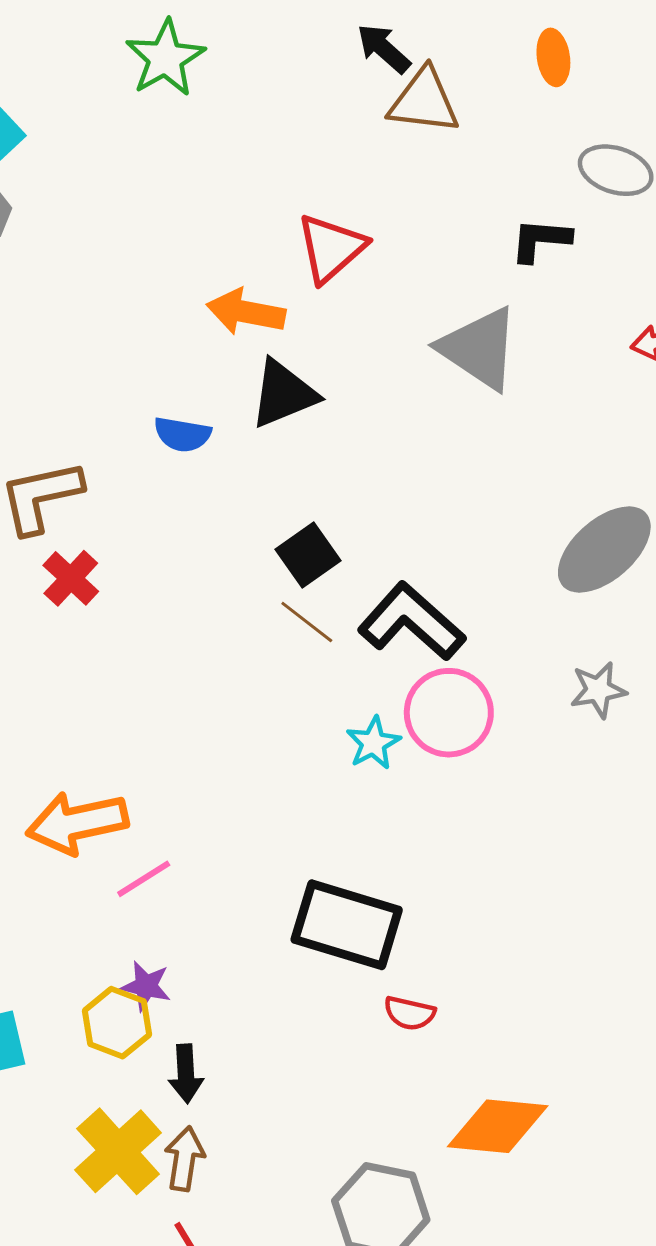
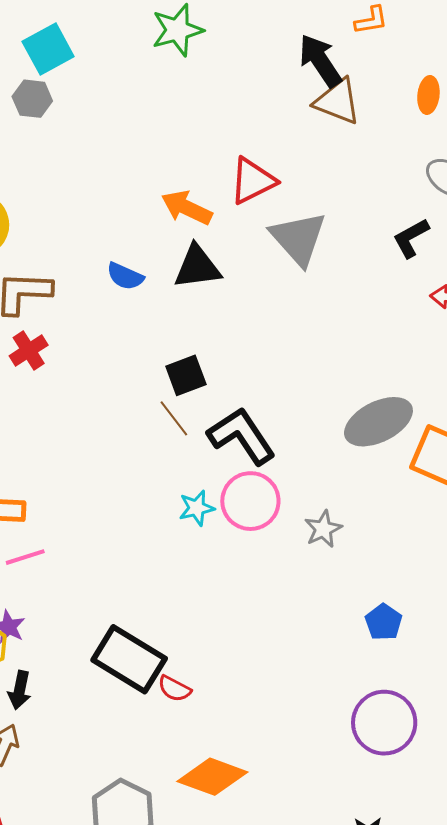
black arrow: (384, 49) -> (320, 61), size x1.4
black L-shape: (541, 240) -> (411, 238), moved, turned -48
gray triangle: (479, 348) -> (298, 238), moved
gray star: (598, 690) -> (323, 529), moved, turned -30
black rectangle: (347, 925) -> (129, 659), moved

